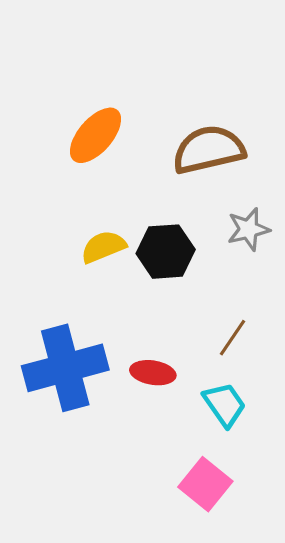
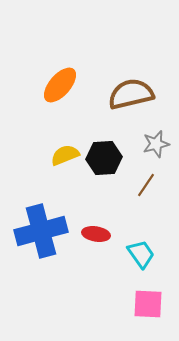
brown line: (233, 338) -> (146, 185), moved
pink square: (205, 484) -> (148, 304), moved, turned -36

